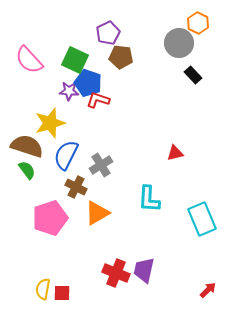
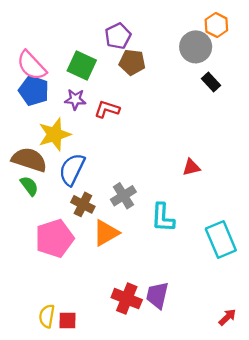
blue pentagon: (88, 83) -> (34, 91), moved
gray cross: (101, 165) -> (123, 196), moved

